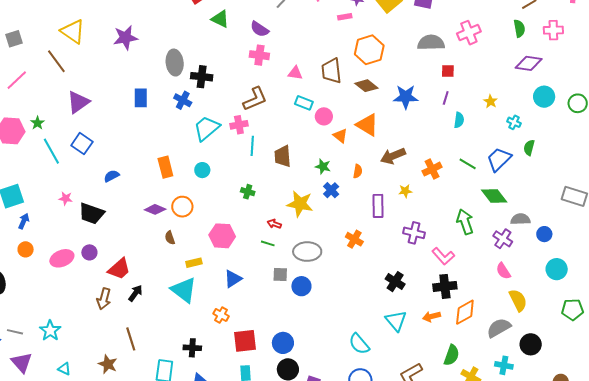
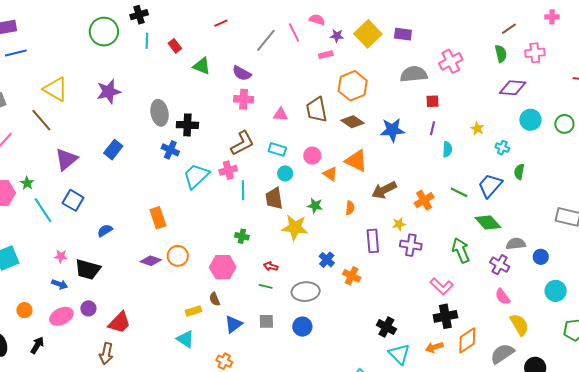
blue rectangle: (141, 98) -> (113, 150), moved, turned 42
cyan rectangle: (304, 103) -> (277, 149), moved
cyan circle: (202, 170) -> (285, 173), moved
blue cross: (331, 190) -> (327, 260), moved
yellow star: (300, 204) -> (295, 228), moved
blue arrow: (24, 221) -> (60, 284), moved, turned 91
purple cross: (414, 233) -> (411, 245), moved
pink hexagon: (222, 236) -> (223, 267), moved
brown semicircle: (170, 238) -> (215, 299), moved
gray square: (280, 274) -> (266, 321), moved
black cross: (395, 282) -> (386, 327), moved
cyan triangle: (184, 290) -> (185, 339), size x0.7
black arrow: (135, 293) -> (37, 345), moved

